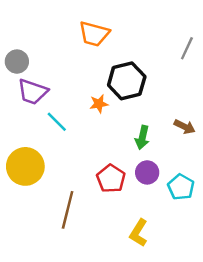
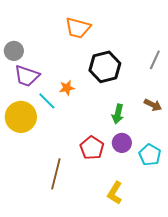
gray line: (187, 48) -> (155, 60), moved
orange star: (99, 104) -> (67, 88), moved
yellow circle: (25, 166) -> (21, 117), moved

